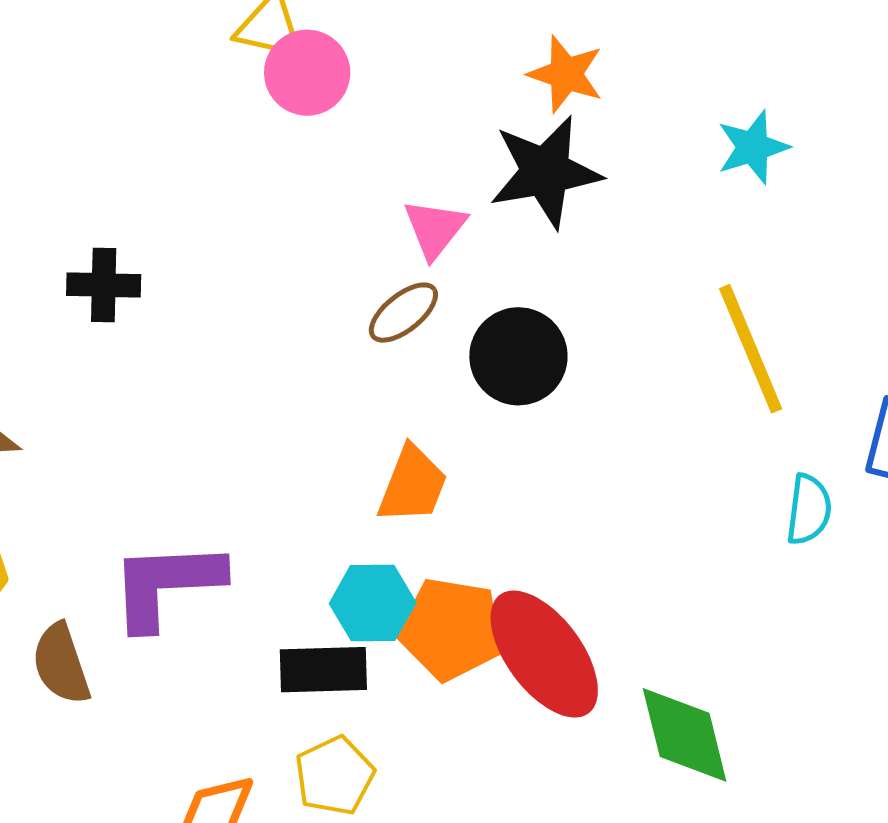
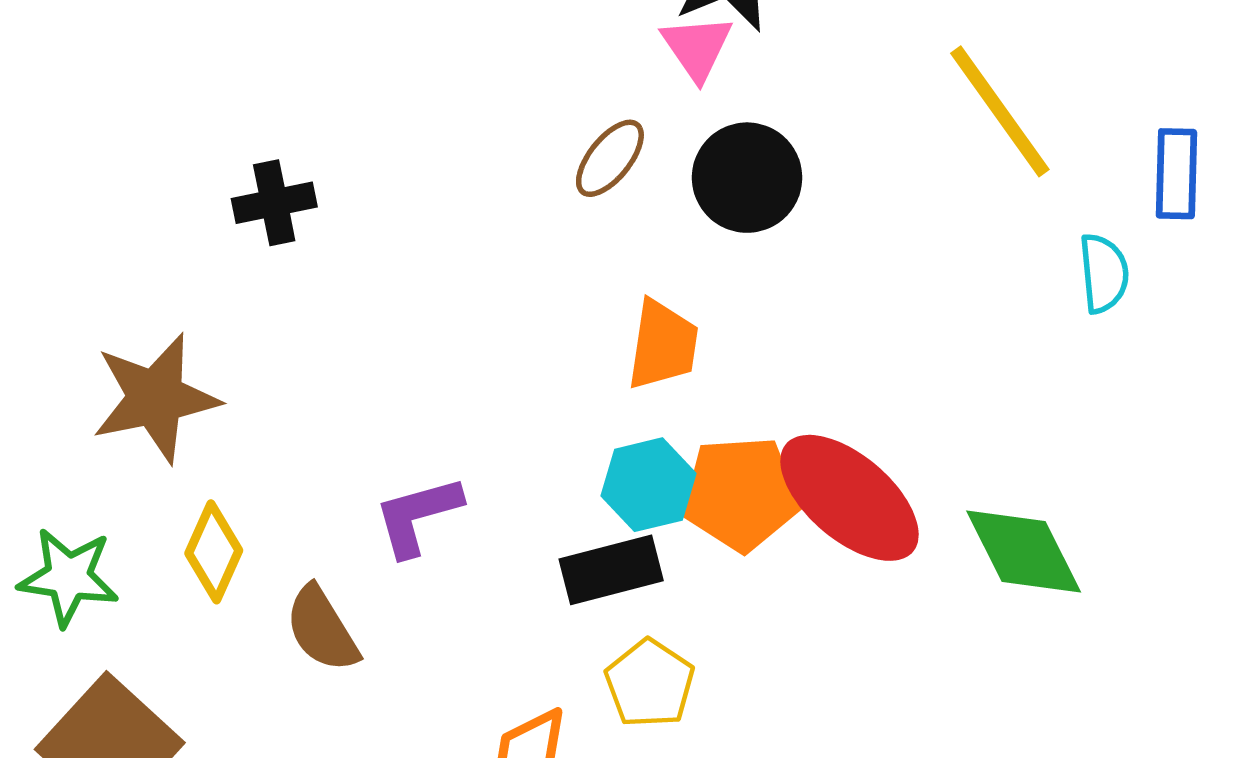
pink triangle: (435, 229) -> (697, 47), moved
purple L-shape: (166, 585) -> (418, 516), size x0.7

